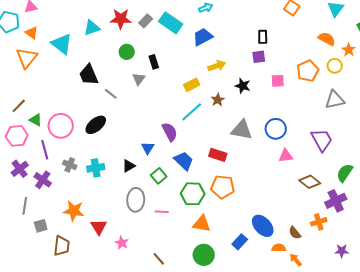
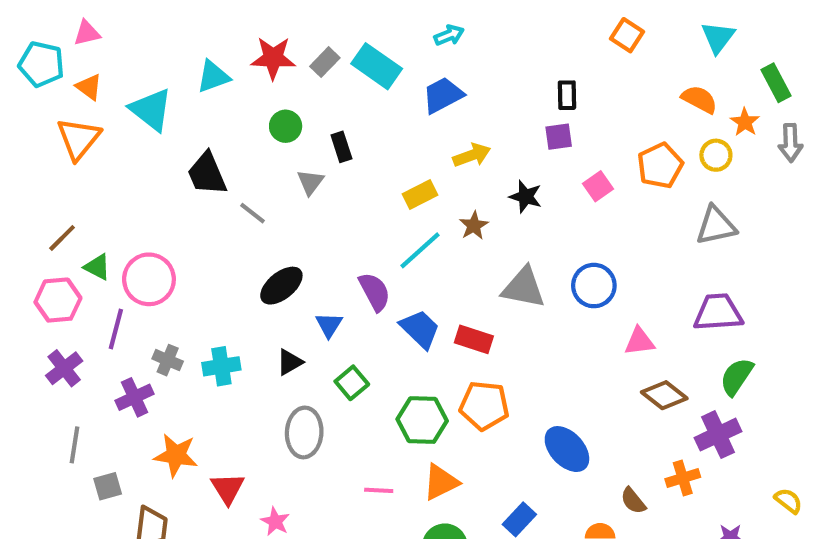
pink square: (278, 81) -> (598, 186), turned -32
black ellipse: (96, 125) -> (281, 286), moved
purple trapezoid: (322, 140) -> (718, 312), moved, turned -65
purple line: (45, 150) -> (116, 329), turned 30
pink triangle: (286, 156) -> (639, 341), moved
blue trapezoid: (184, 161) -> (420, 329), moved
purple cross: (43, 180) -> (134, 397), moved, turned 30
pink line: (162, 212) -> (379, 490), moved
orange triangle: (202, 224) -> (441, 482), turned -36
blue ellipse: (263, 226) -> (567, 449), moved

